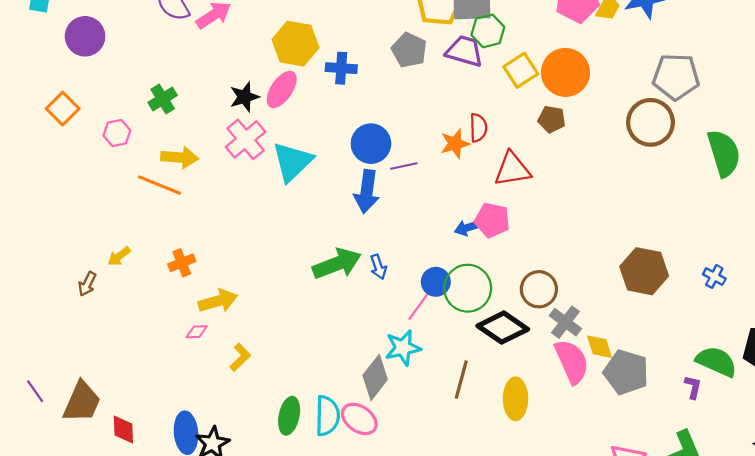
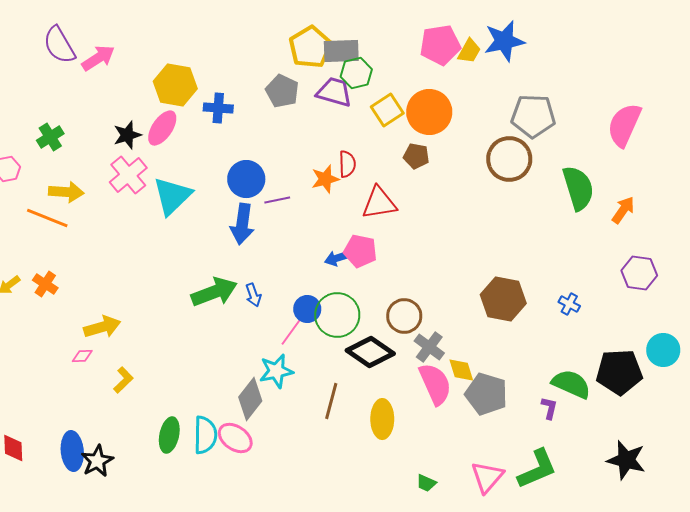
orange cross: (182, 263) -> (45, 284), moved, turned -35

